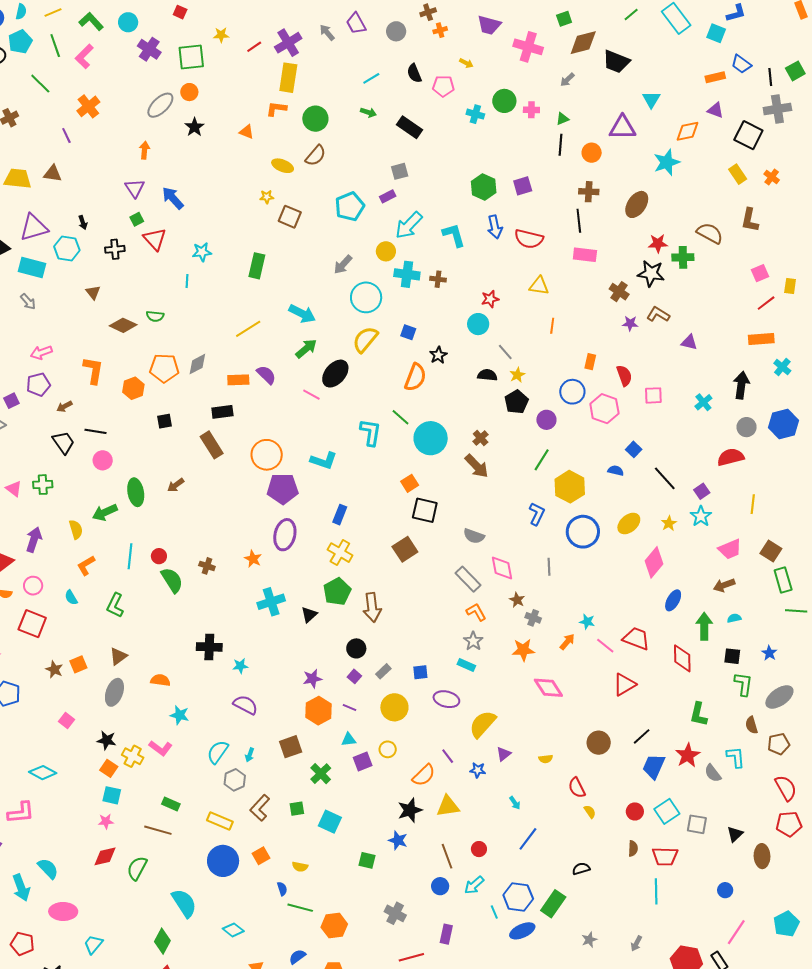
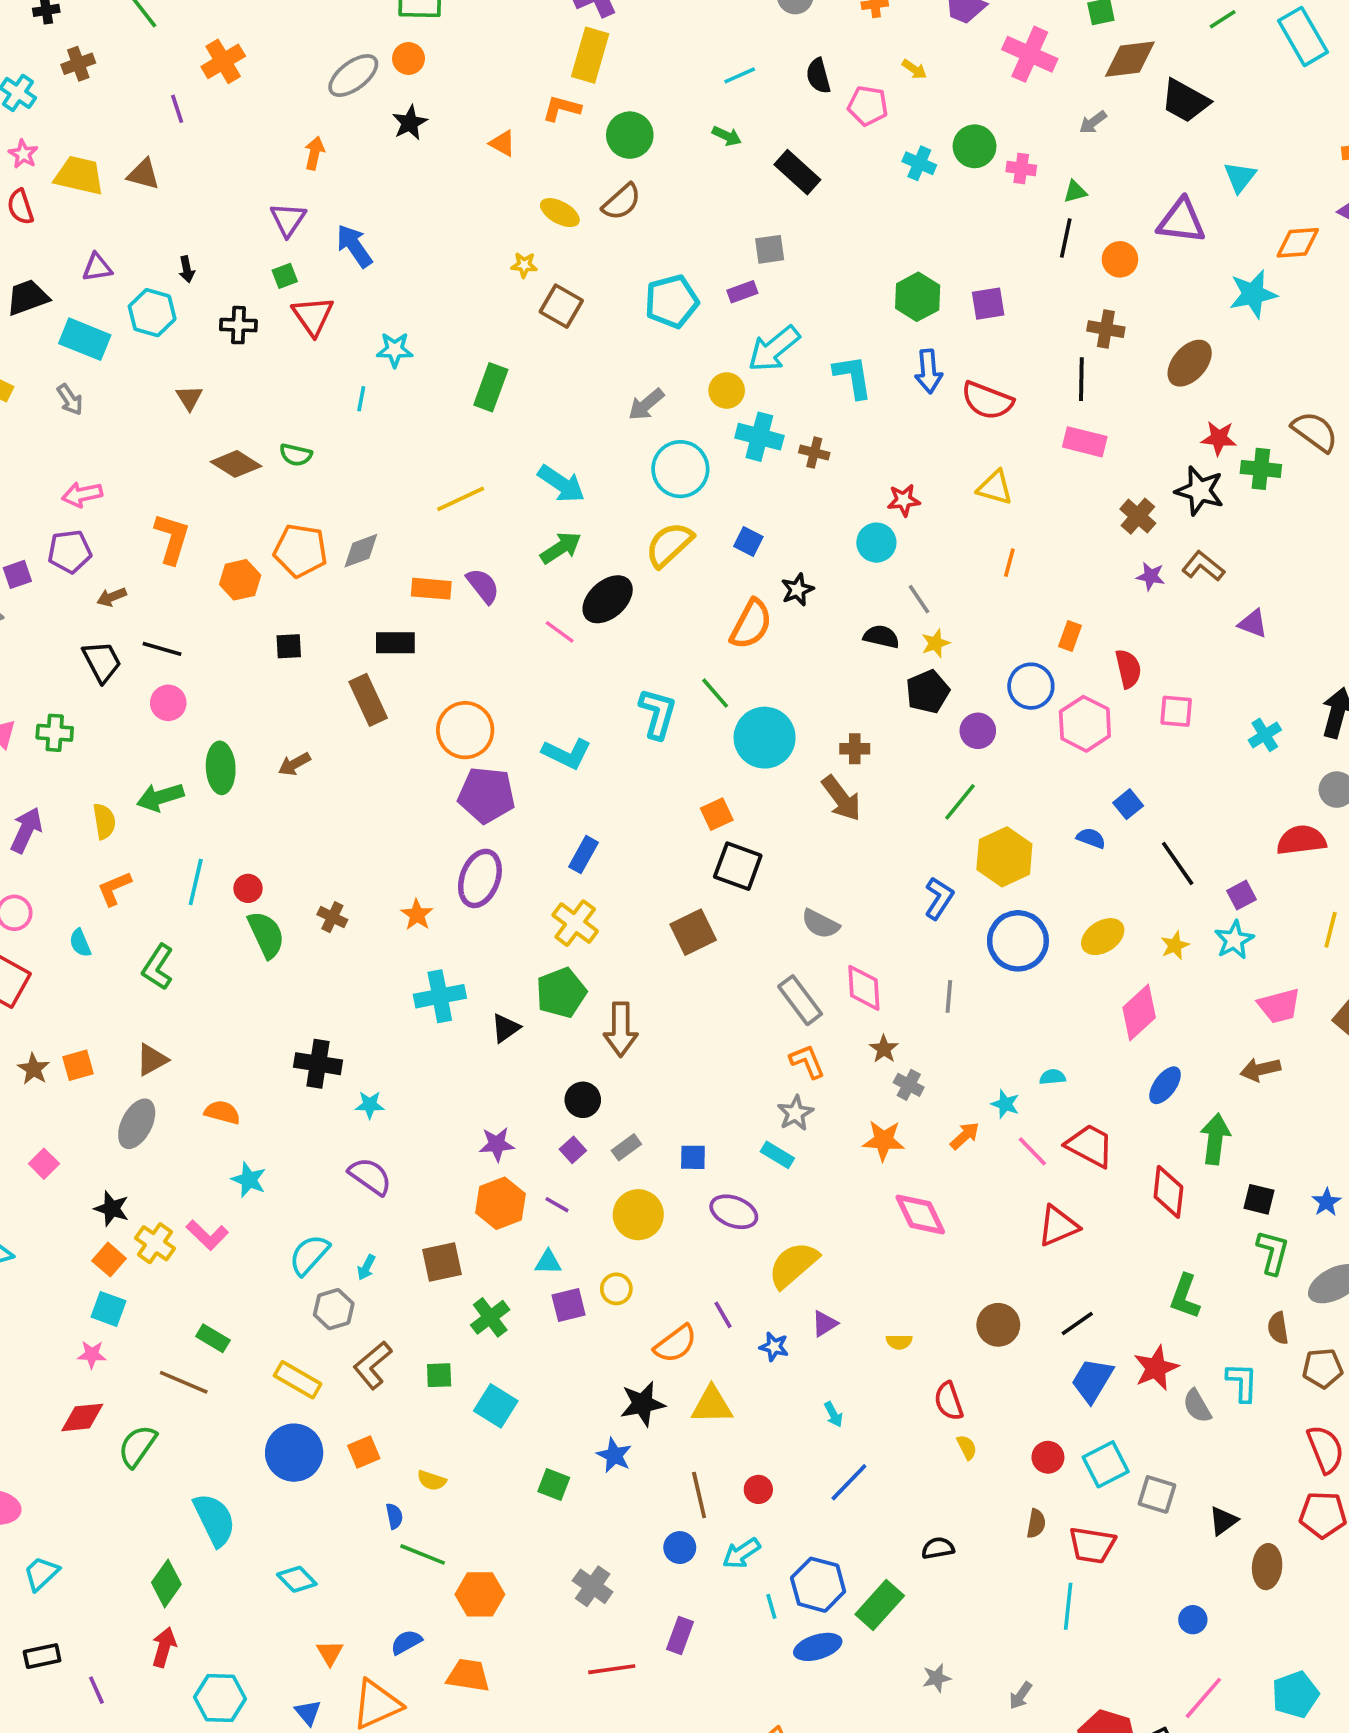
purple triangle: (34, 228) -> (97, 267), size x0.6
brown cross: (481, 438) -> (855, 749), turned 35
cyan semicircle: (734, 618) -> (1053, 1077), moved

